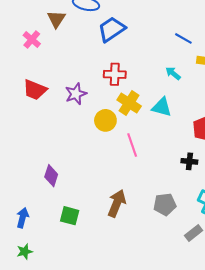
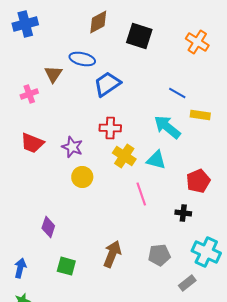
pink cross: (32, 40) -> (29, 94), turned 30
cyan arrow: (173, 73) -> (167, 127), size x1.8
purple star: (76, 94) -> (72, 147), turned -30
yellow circle: (105, 120) -> (82, 177), moved
pink line: (132, 145) -> (141, 194), moved

